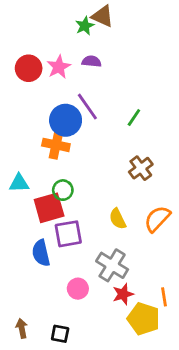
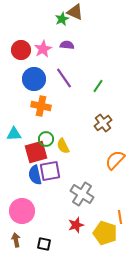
blue circle: (66, 120) -> (34, 79), moved
yellow semicircle: (118, 219) -> (63, 146), moved
blue semicircle: (41, 253) -> (35, 175), moved
pink circle: (78, 289) -> (22, 211), moved, size x1.6
red star: (123, 294) -> (76, 225), moved

